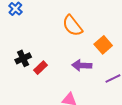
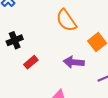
black cross: (23, 58) -> (15, 40), moved

